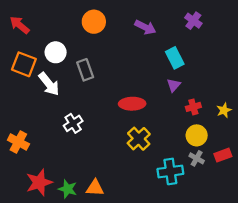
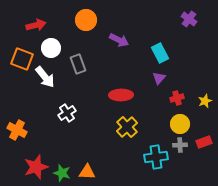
purple cross: (193, 21) -> (189, 19), moved
red arrow: (20, 25) -> (36, 25), moved, turned 126
purple arrow: (145, 27) -> (119, 40), moved
gray cross: (197, 158) -> (180, 145), turned -32

